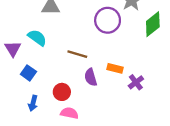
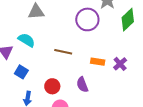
purple semicircle: (91, 77) -> (82, 85), moved
purple cross: (136, 82) -> (120, 64), moved

